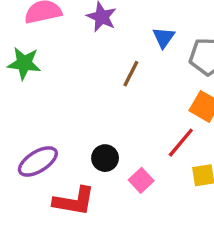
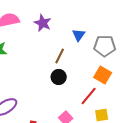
black circle: (105, 158) -> (59, 77), moved

